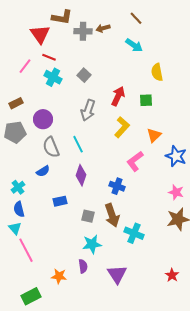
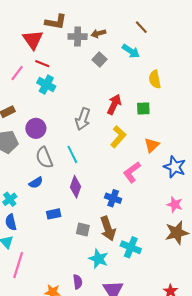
brown line: (136, 18) -> (141, 27), moved
gray square: (84, 75) -> (100, 59), moved
cyan star: (92, 244) -> (98, 259), moved, turned 30
pink line: (26, 250) -> (18, 265), turned 45

